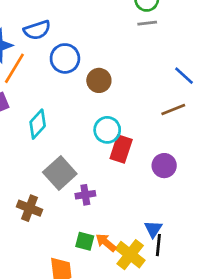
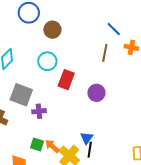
brown line: (173, 109) -> (105, 53), turned -60
cyan circle: (107, 130) -> (47, 61), moved
gray square: (60, 173) -> (21, 95), turned -30

